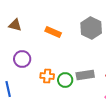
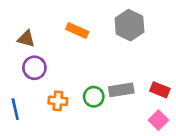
brown triangle: (15, 25) -> (26, 39), moved
orange cross: (47, 76) -> (58, 101), moved

